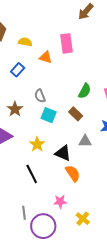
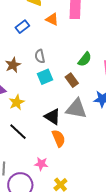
cyan square: (49, 115) -> (45, 77), turned 35
gray triangle: (85, 141) -> (76, 109), size x1.6
yellow star: (37, 144) -> (17, 102), moved
black line: (32, 174) -> (18, 132), turned -30

